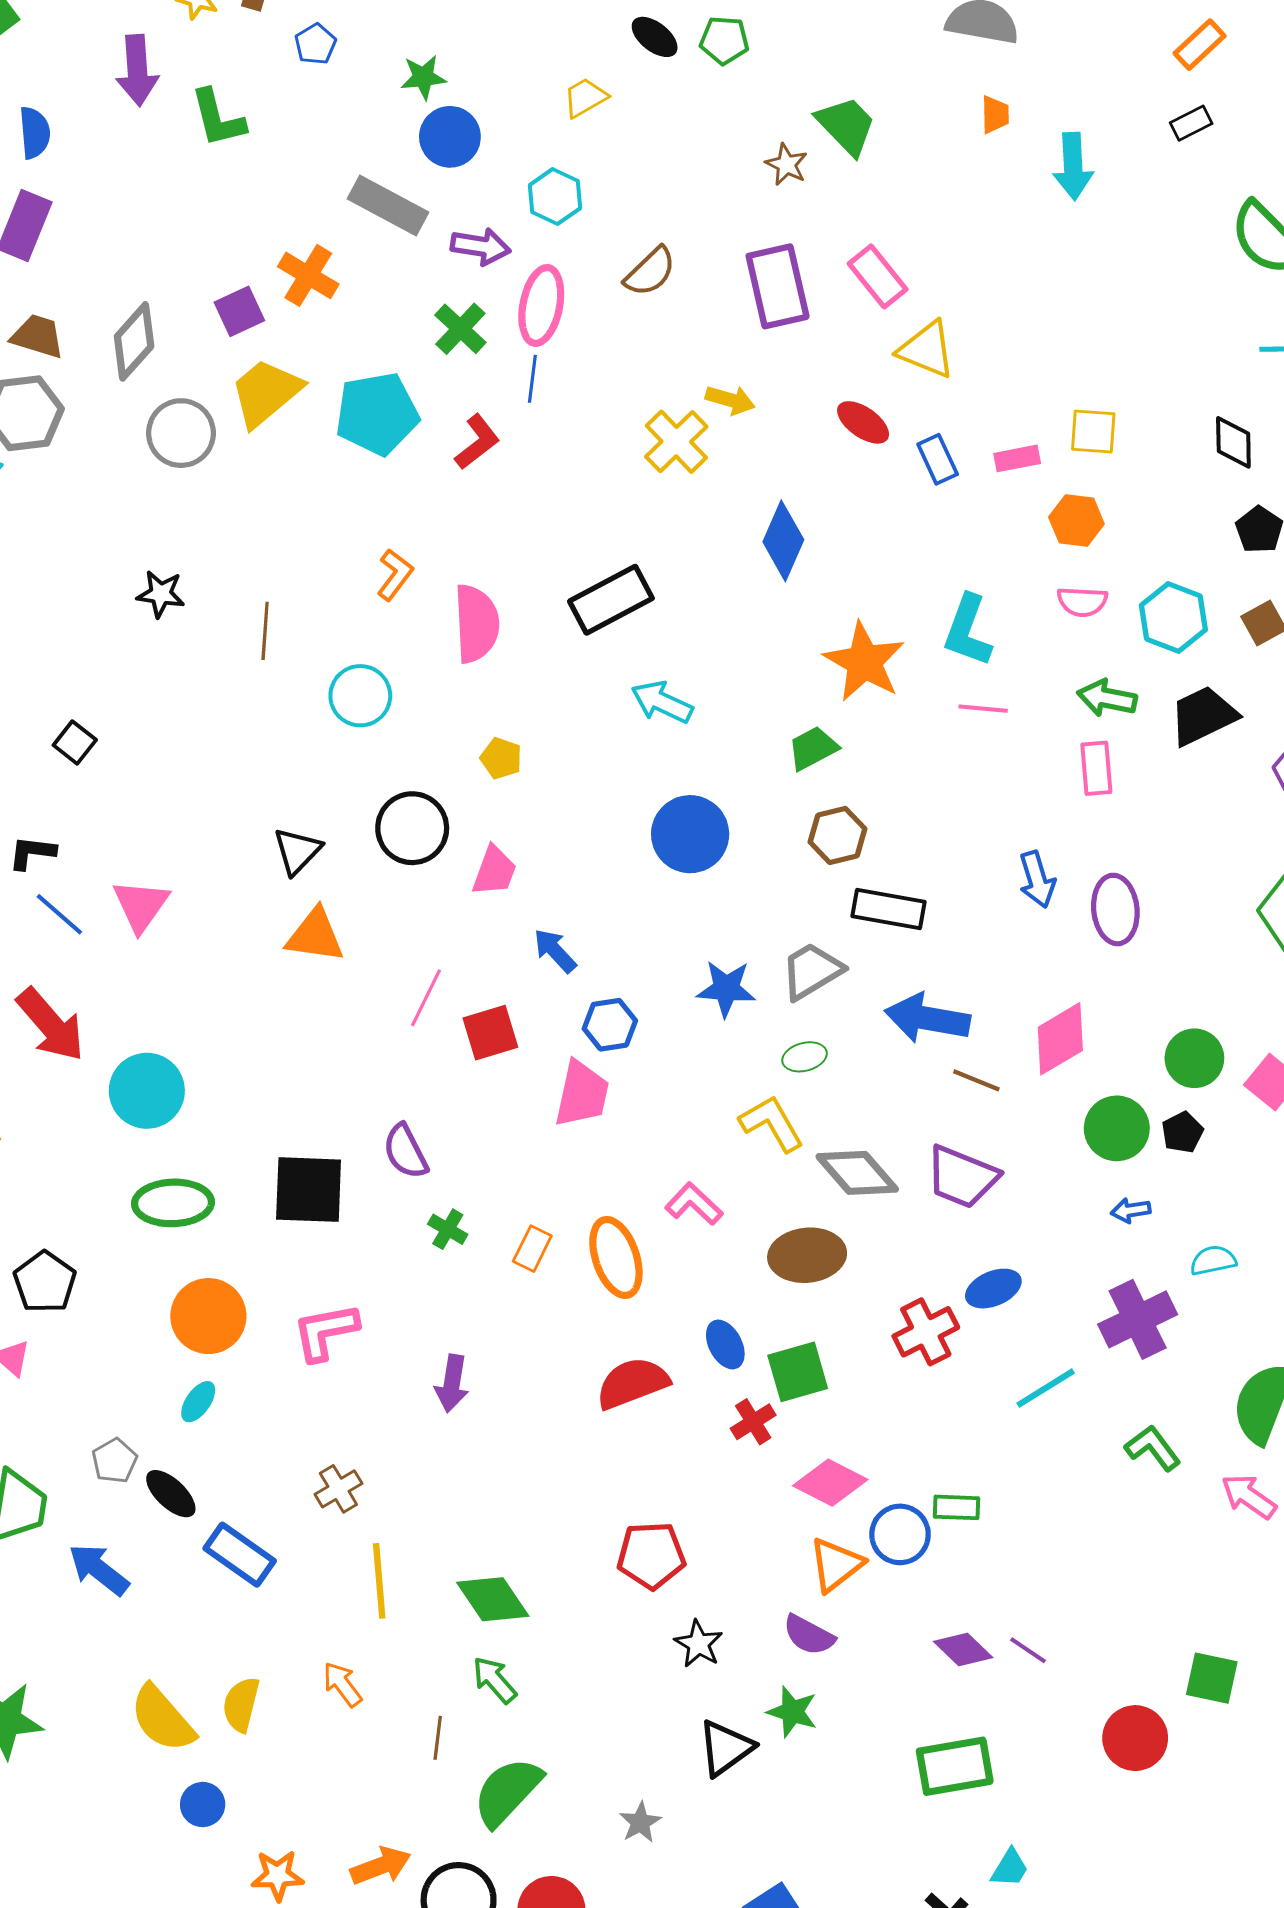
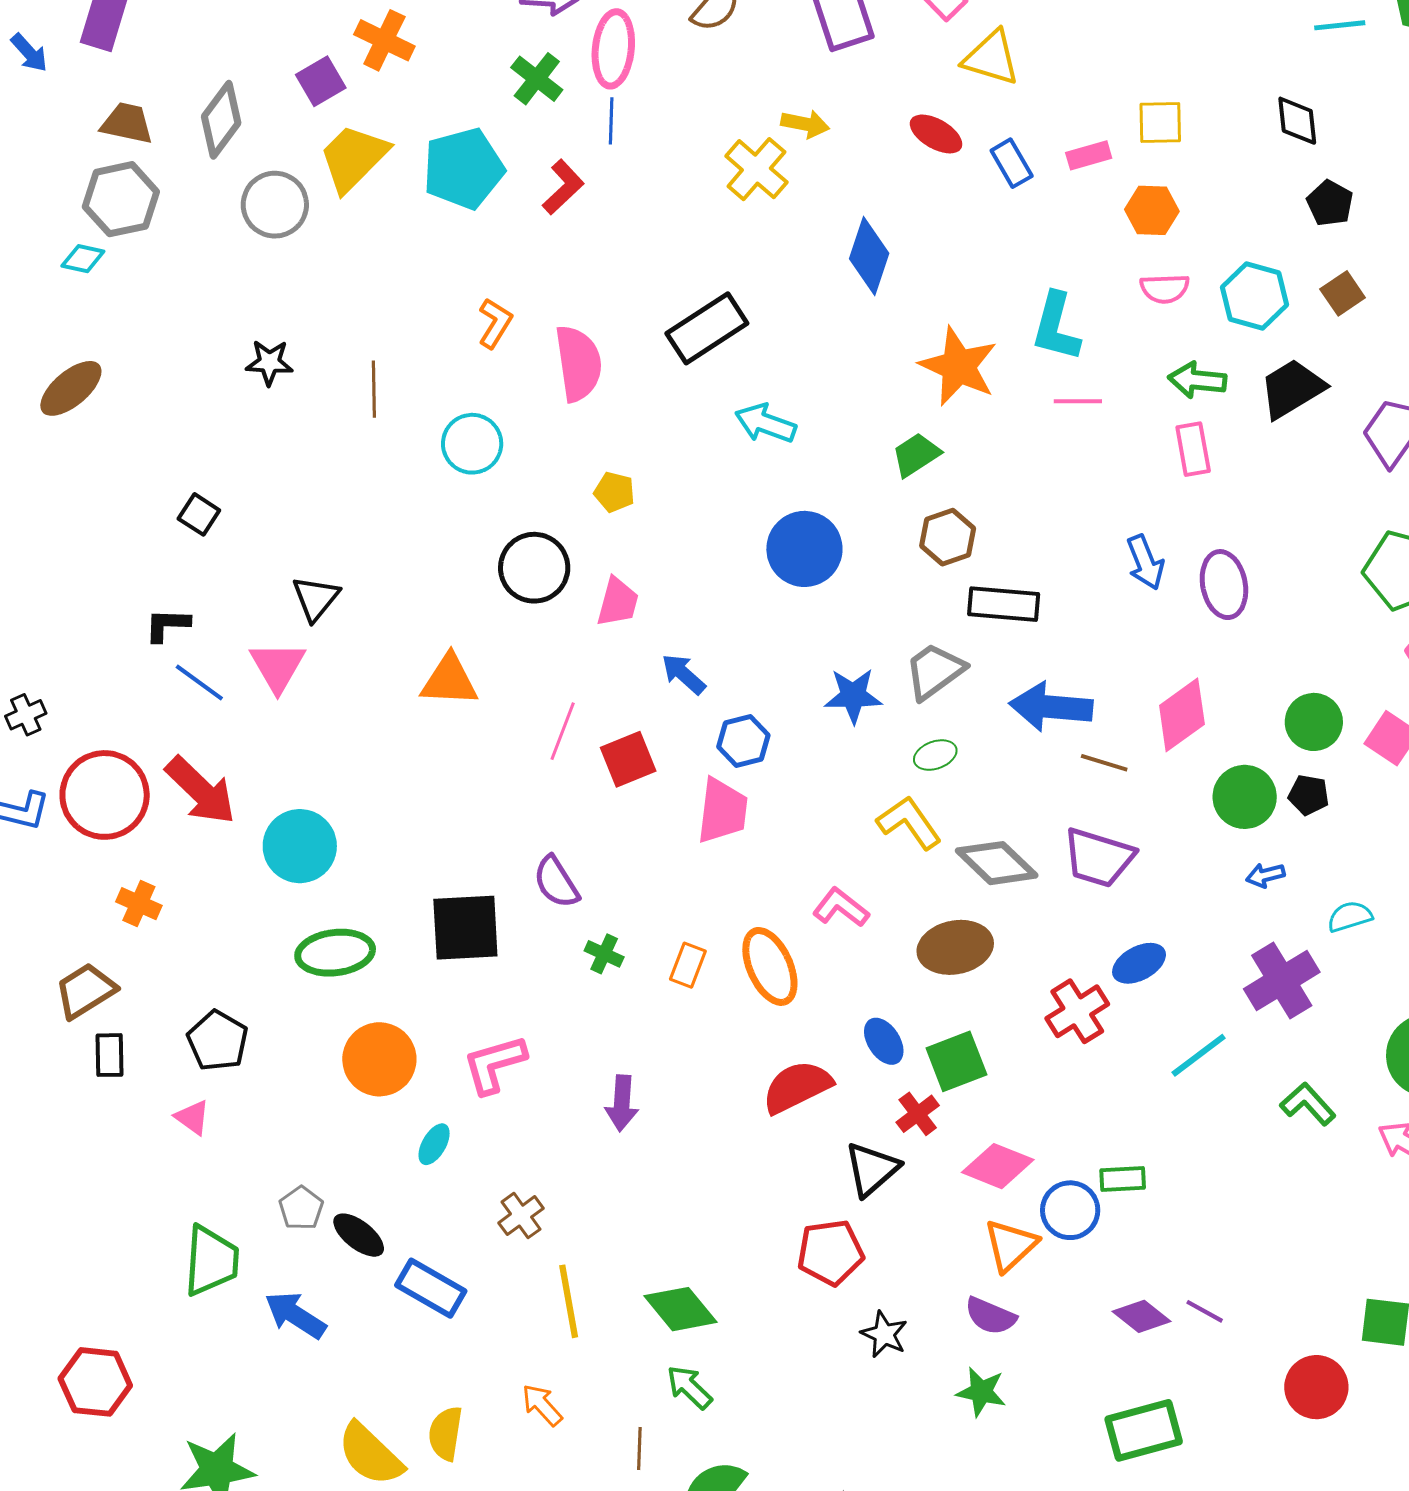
black triangle: (297, 851) -> (316, 598), moved
black pentagon: (1182, 1132) -> (1309, 795), turned -30
cyan ellipse: (198, 1402) -> (434, 1144), moved
black triangle: (726, 1748) -> (872, 1169), moved

